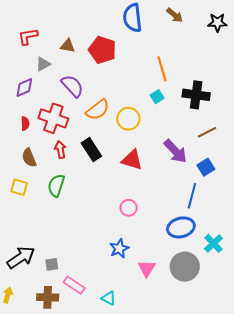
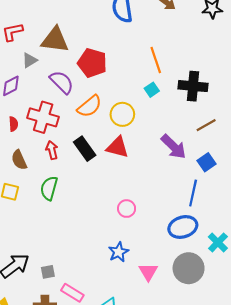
brown triangle: (68, 46) -> (55, 40), size x1.8
red pentagon: (102, 50) -> (92, 63), moved
red triangle: (132, 160) -> (117, 147), moved

